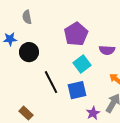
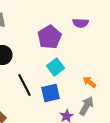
purple semicircle: (107, 50) -> (80, 23), moved

